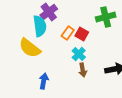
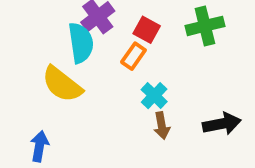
red square: (82, 34) -> (147, 30), moved
blue arrow: (44, 81) -> (39, 146), moved

